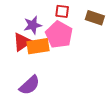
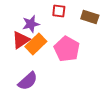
pink pentagon: (59, 35) -> (67, 49), moved
orange rectangle: (38, 46) -> (36, 44), turned -35

